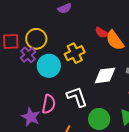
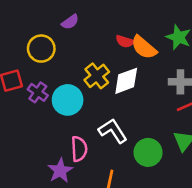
yellow circle: (36, 39) -> (41, 49), moved
white diamond: (105, 75) -> (126, 81), moved
purple star: (31, 117) -> (60, 171), turned 30

